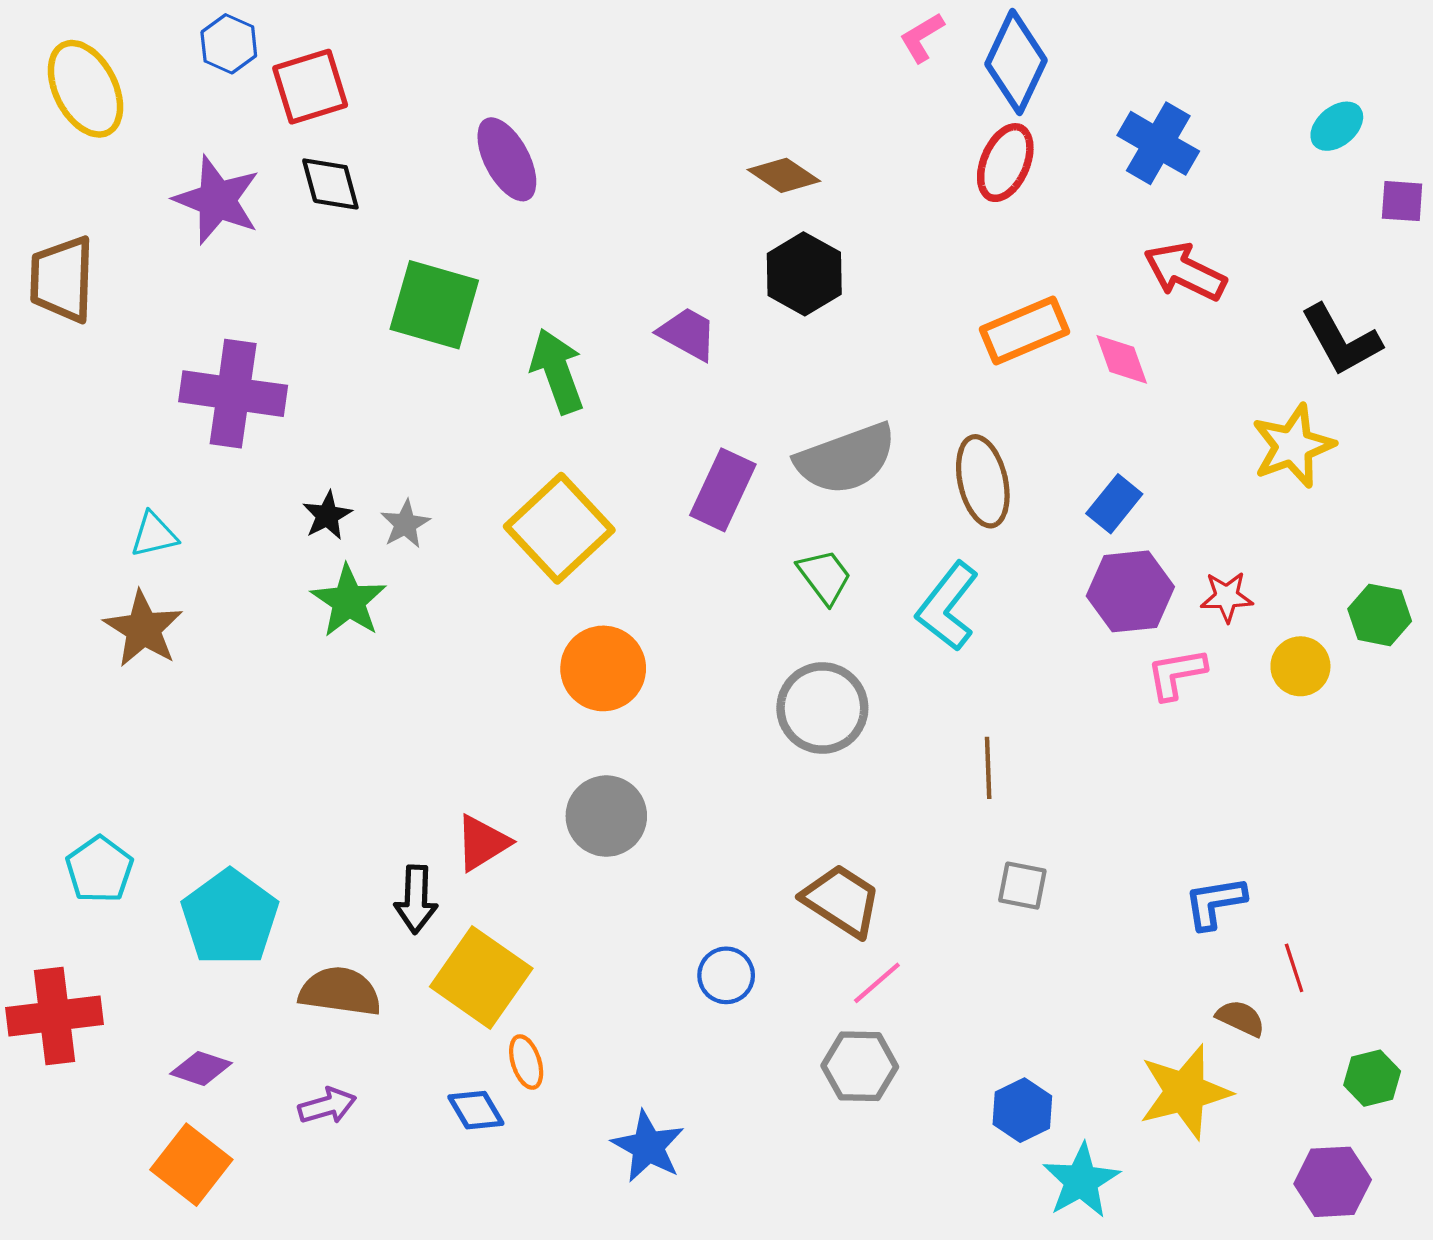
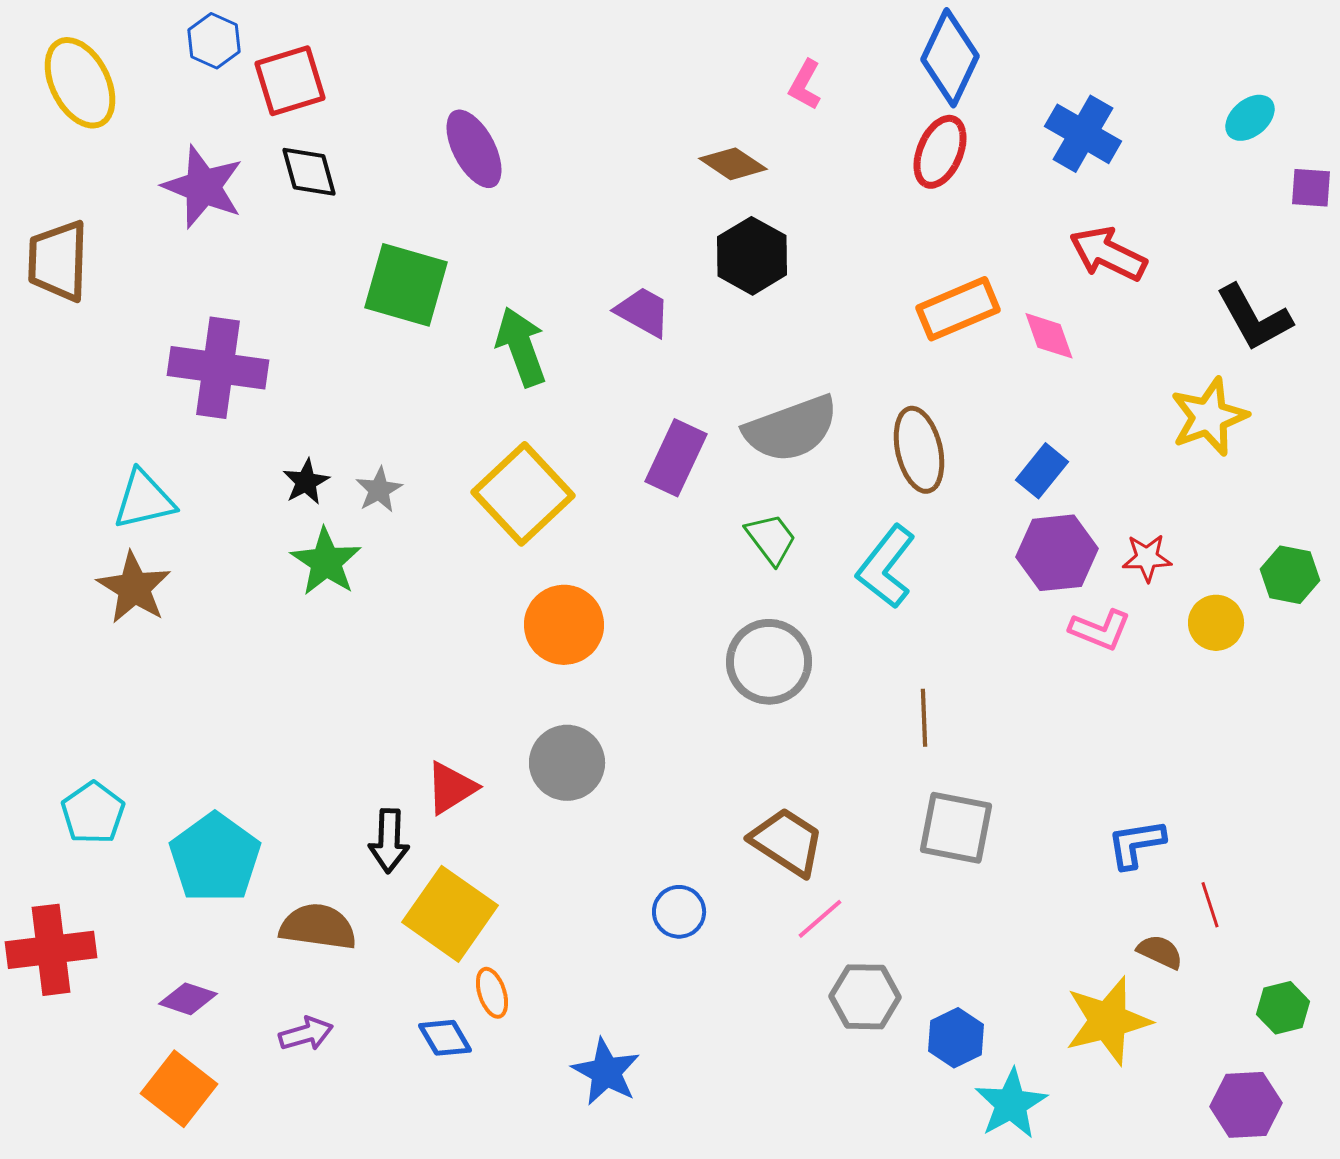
pink L-shape: (922, 37) -> (805, 85), moved, turned -30
cyan triangle: (154, 535) -> (144, 500), size x1.4
pink L-shape: (1176, 674) -> (1100, 630), turned -148
gray square: (1022, 886) -> (956, 828), size x1.6
gray hexagon: (860, 1066) -> (865, 997), moved

